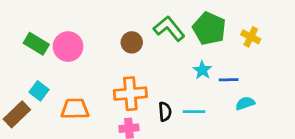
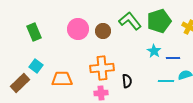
green pentagon: (209, 29) -> (159, 21), turned 30
green rectangle: (36, 44) -> (34, 32), turned 36
pink circle: (68, 47) -> (78, 29), moved
cyan line: (194, 112) -> (166, 81), moved

